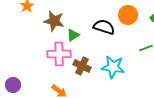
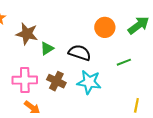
black semicircle: (104, 27) -> (80, 53), moved
pink cross: (59, 54) -> (25, 80), moved

